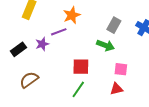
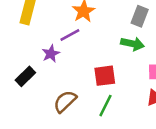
black rectangle: (18, 49) -> (25, 76), moved
brown semicircle: (29, 80) -> (65, 101), moved

